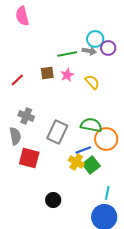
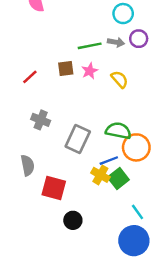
cyan circle: (95, 39) -> (123, 14), moved
gray semicircle: (15, 136) -> (27, 165), moved
red square: (29, 158) -> (54, 188), moved
cyan line: (107, 193) -> (137, 212), turned -48

